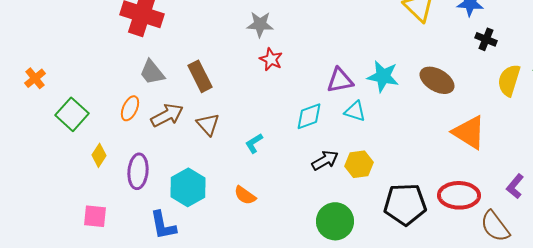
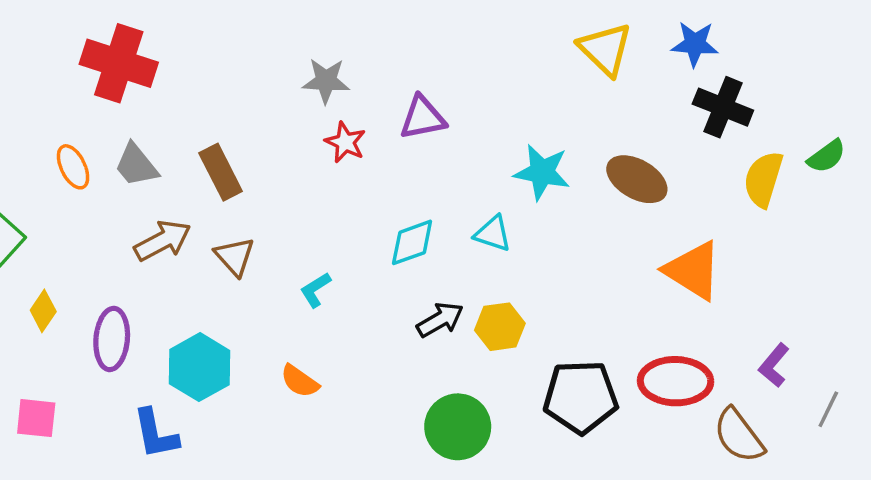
black cross: (486, 39) -> (723, 107), size x1.5
purple triangle: (340, 80) -> (423, 118), moved
orange ellipse: (130, 108) -> (73, 167), moved, turned -50

